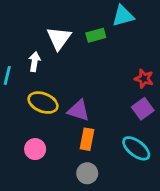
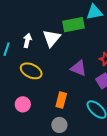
green rectangle: (96, 35) -> (73, 25), size x1.5
white triangle: (59, 38) -> (51, 38), moved
purple triangle: (79, 110) -> (78, 68), moved

